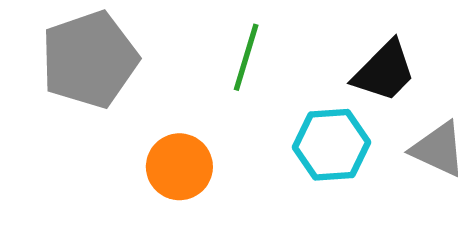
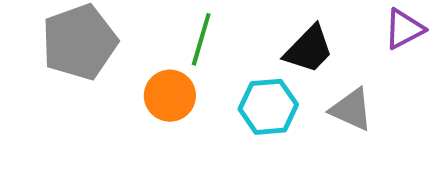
orange circle: (179, 167) -> (170, 96), moved

